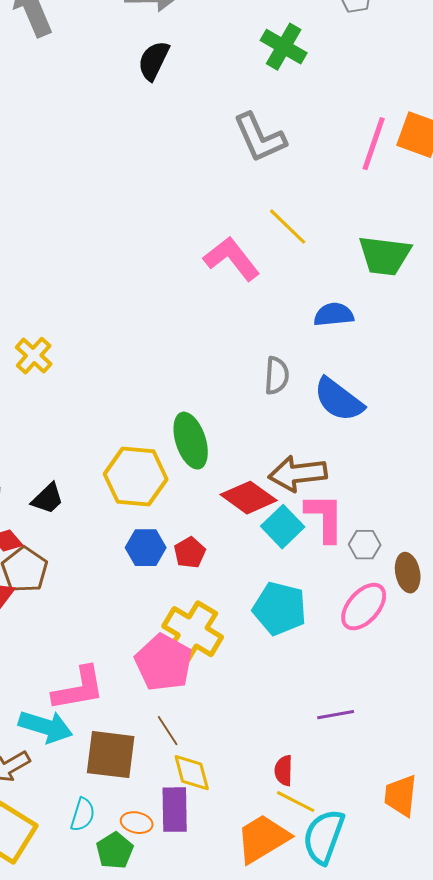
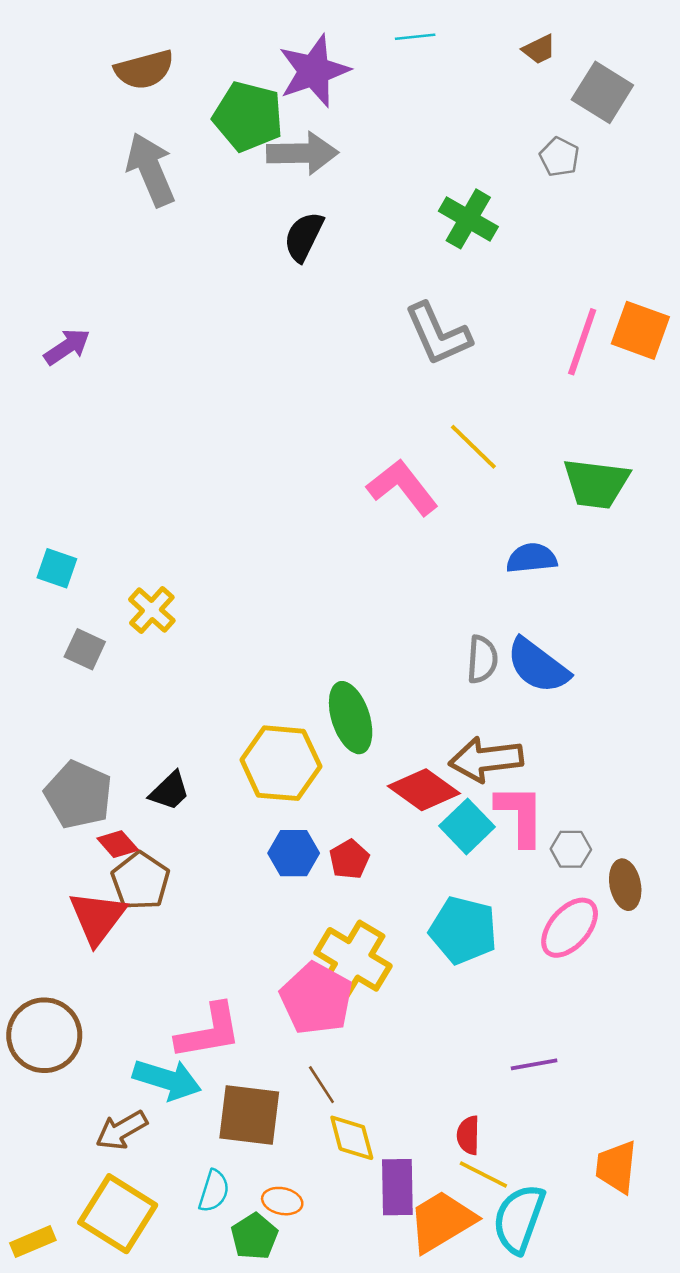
gray semicircle: (277, 376) -> (482, 659), moved
purple rectangle: (175, 810) -> (397, 1187), moved

